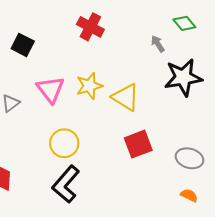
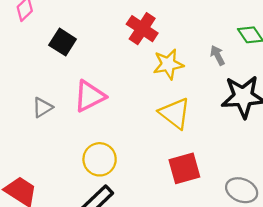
yellow star: (89, 86) -> (168, 64), moved
pink triangle: (50, 89) -> (90, 96), turned 36

